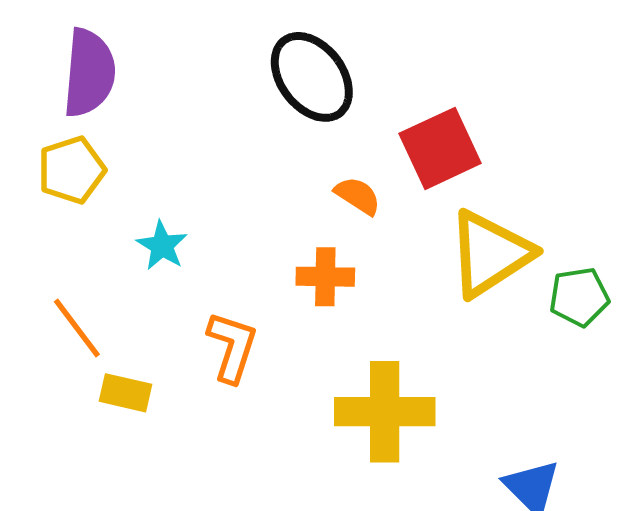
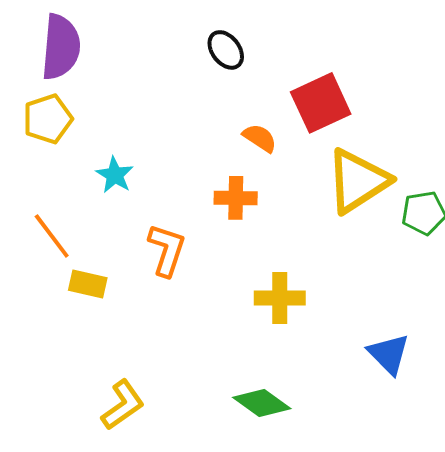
black ellipse: (312, 77) -> (226, 50), size x0.6
yellow cross: (385, 412) -> (280, 298), size x0.7

